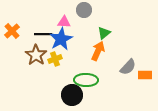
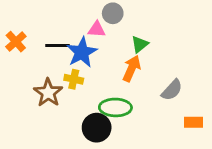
pink triangle: (64, 22) -> (97, 29), moved
brown star: (36, 55) -> (48, 93), moved
yellow cross: (55, 59) -> (74, 79), turned 32
orange rectangle: (145, 75) -> (193, 122), moved

